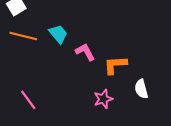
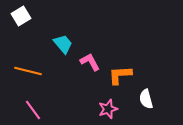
orange line: (23, 36) -> (28, 71), moved

